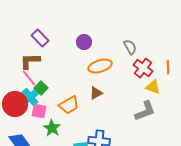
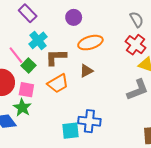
gray semicircle: (130, 47) -> (137, 19), moved
brown L-shape: (30, 61) -> (56, 57), moved
cyan cross: (30, 97) -> (38, 40), moved
green star: (52, 128) -> (22, 108), moved

